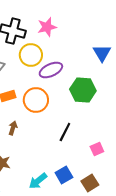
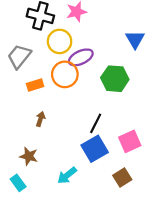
orange circle: (36, 100) -> (65, 74), moved
pink square: (97, 149) -> (130, 141), size x1.5
blue square: (64, 175) -> (95, 149), moved, size x1.4

